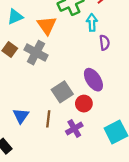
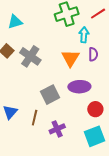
orange triangle: (47, 25) -> (70, 58), moved
purple ellipse: (93, 80) -> (79, 87), turned -65
red circle: (84, 104) -> (95, 109), moved

